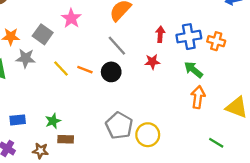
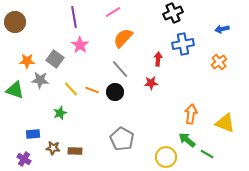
blue cross: (189, 37) -> (183, 44), moved
orange cross: (216, 41) -> (219, 62), moved, turned 35
green arrow: (193, 70) -> (187, 140), moved
green star: (53, 121) -> (60, 113), moved
yellow circle: (148, 135) -> (166, 157), moved
brown star: (40, 151) -> (53, 148), moved

